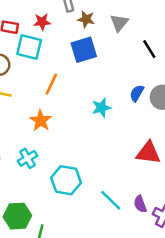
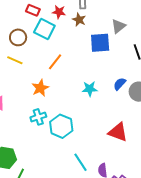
brown star: (86, 19) -> (79, 20), moved
blue square: (84, 50) -> (100, 43), moved
cyan cross: (27, 158) -> (38, 117), moved
cyan hexagon: (66, 180) -> (61, 126), moved

